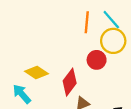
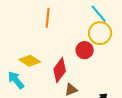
orange line: (87, 22) -> (48, 18), moved

